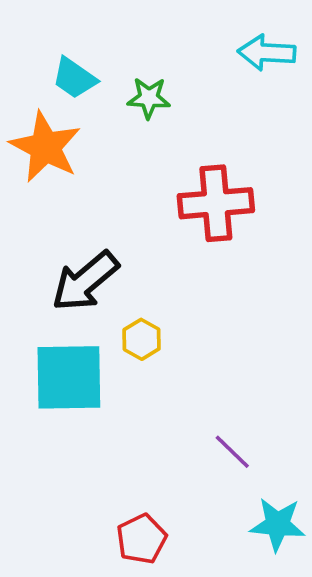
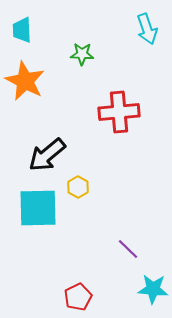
cyan arrow: (267, 53) -> (147, 29), turned -112
cyan trapezoid: (74, 78) -> (22, 30), moved, turned 52

